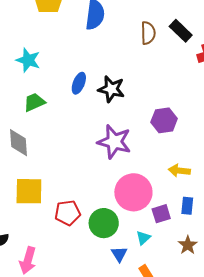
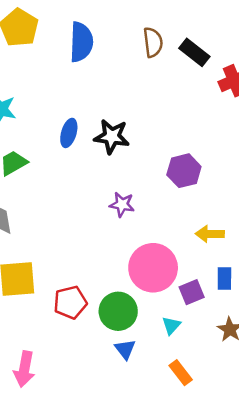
brown semicircle: (148, 33) -> (153, 42), moved
purple star: (114, 142) -> (122, 205), size x0.6
blue triangle: (119, 254) -> (125, 349), moved

